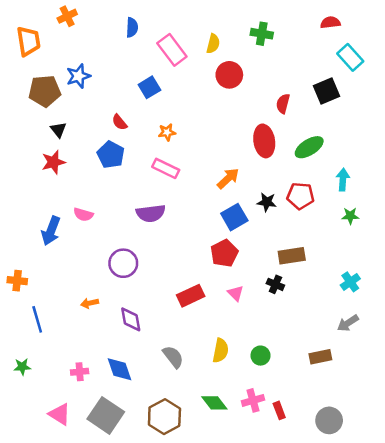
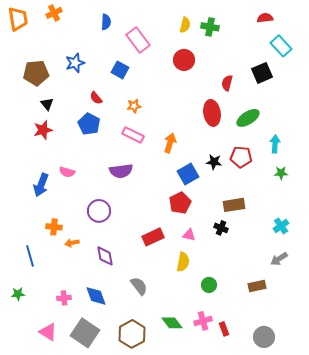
orange trapezoid: (28, 41) -> (18, 19), moved
yellow semicircle: (213, 44) -> (185, 25), moved
blue star: (78, 76) -> (75, 63), moved
blue square: (149, 87) -> (120, 70), turned -30
orange arrow: (228, 178) -> (170, 143), moved, turned -30
orange cross: (17, 281) -> (54, 227), moved
pink triangle: (236, 293) -> (189, 235), turned -32
yellow semicircle: (221, 351) -> (183, 262), moved

